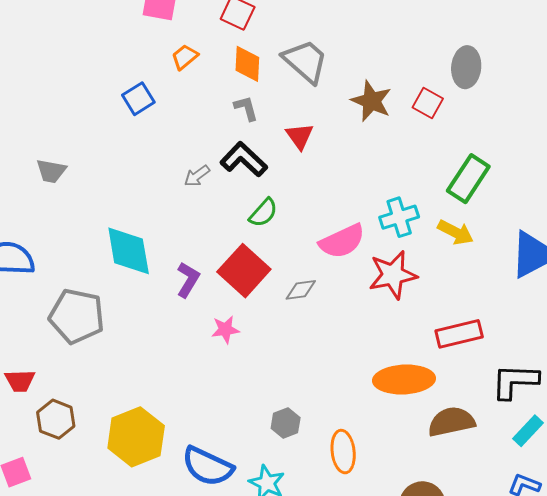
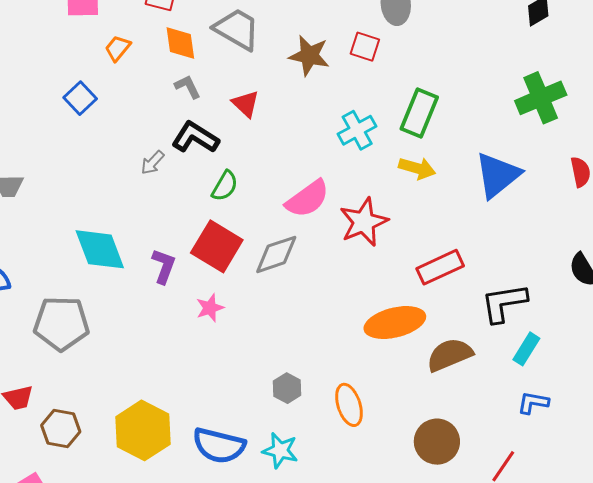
cyan cross: (399, 217) -> (357, 130), moved
gray diamond: (301, 290) -> (276, 254), size x1.5

